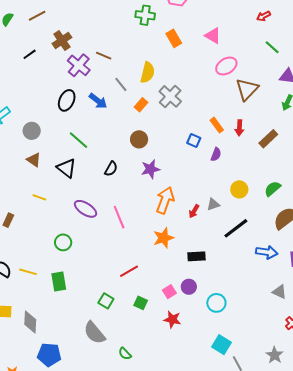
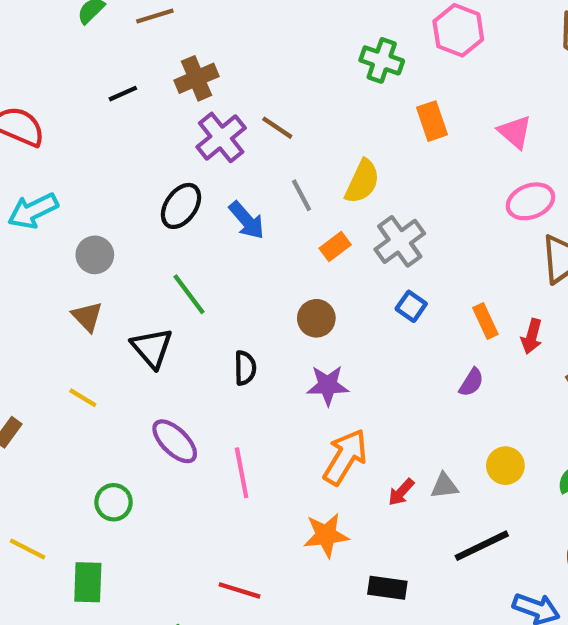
blue square: (194, 140) -> (411, 306), moved
black semicircle: (111, 169) -> (245, 368), turned -42
red line: (129, 271) -> (239, 590), turned 36

